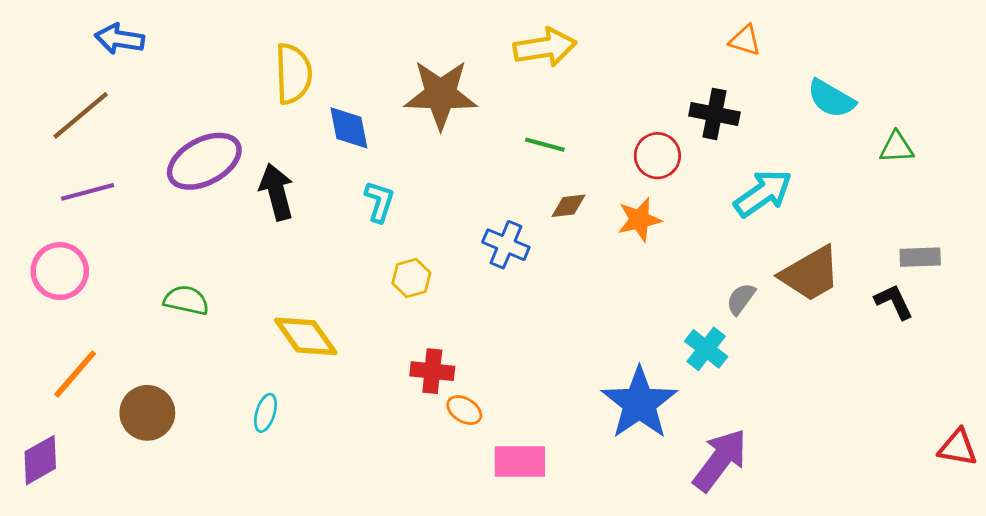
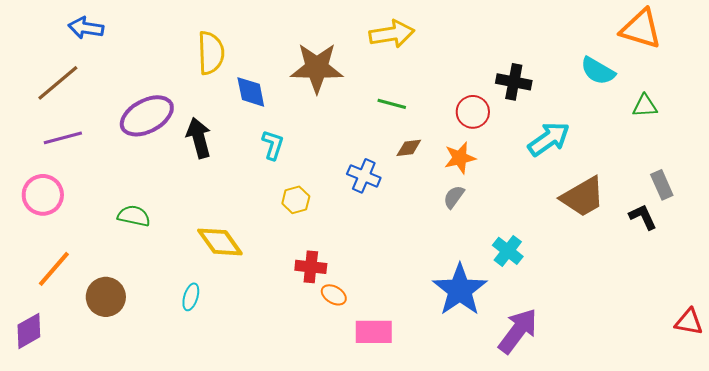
orange triangle: (745, 40) -> (641, 29), moved, size x1.8
gray rectangle: (920, 257) -> (662, 185), turned 68
gray semicircle: (741, 299) -> (454, 197), moved

